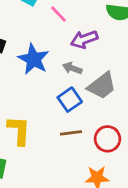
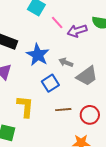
purple arrow: (84, 39) -> (77, 31), moved
blue square: (70, 100) -> (50, 83), moved

